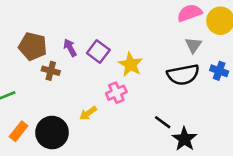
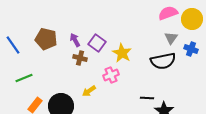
brown cross: (51, 71) -> (80, 58), moved
blue cross: (219, 71) -> (191, 49), moved
black line: (163, 122) -> (147, 98), turned -32

